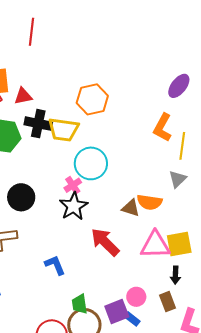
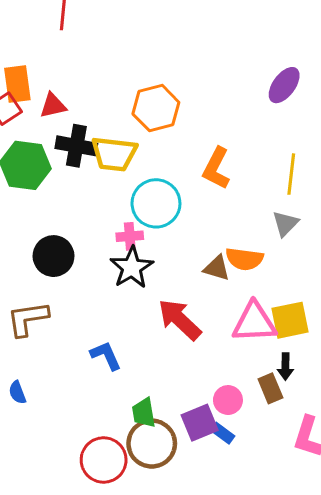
orange L-shape: (163, 128) -> (216, 168), moved
pink cross: (73, 185) -> (130, 236), turned 30
brown rectangle: (167, 302) -> (270, 388), moved

